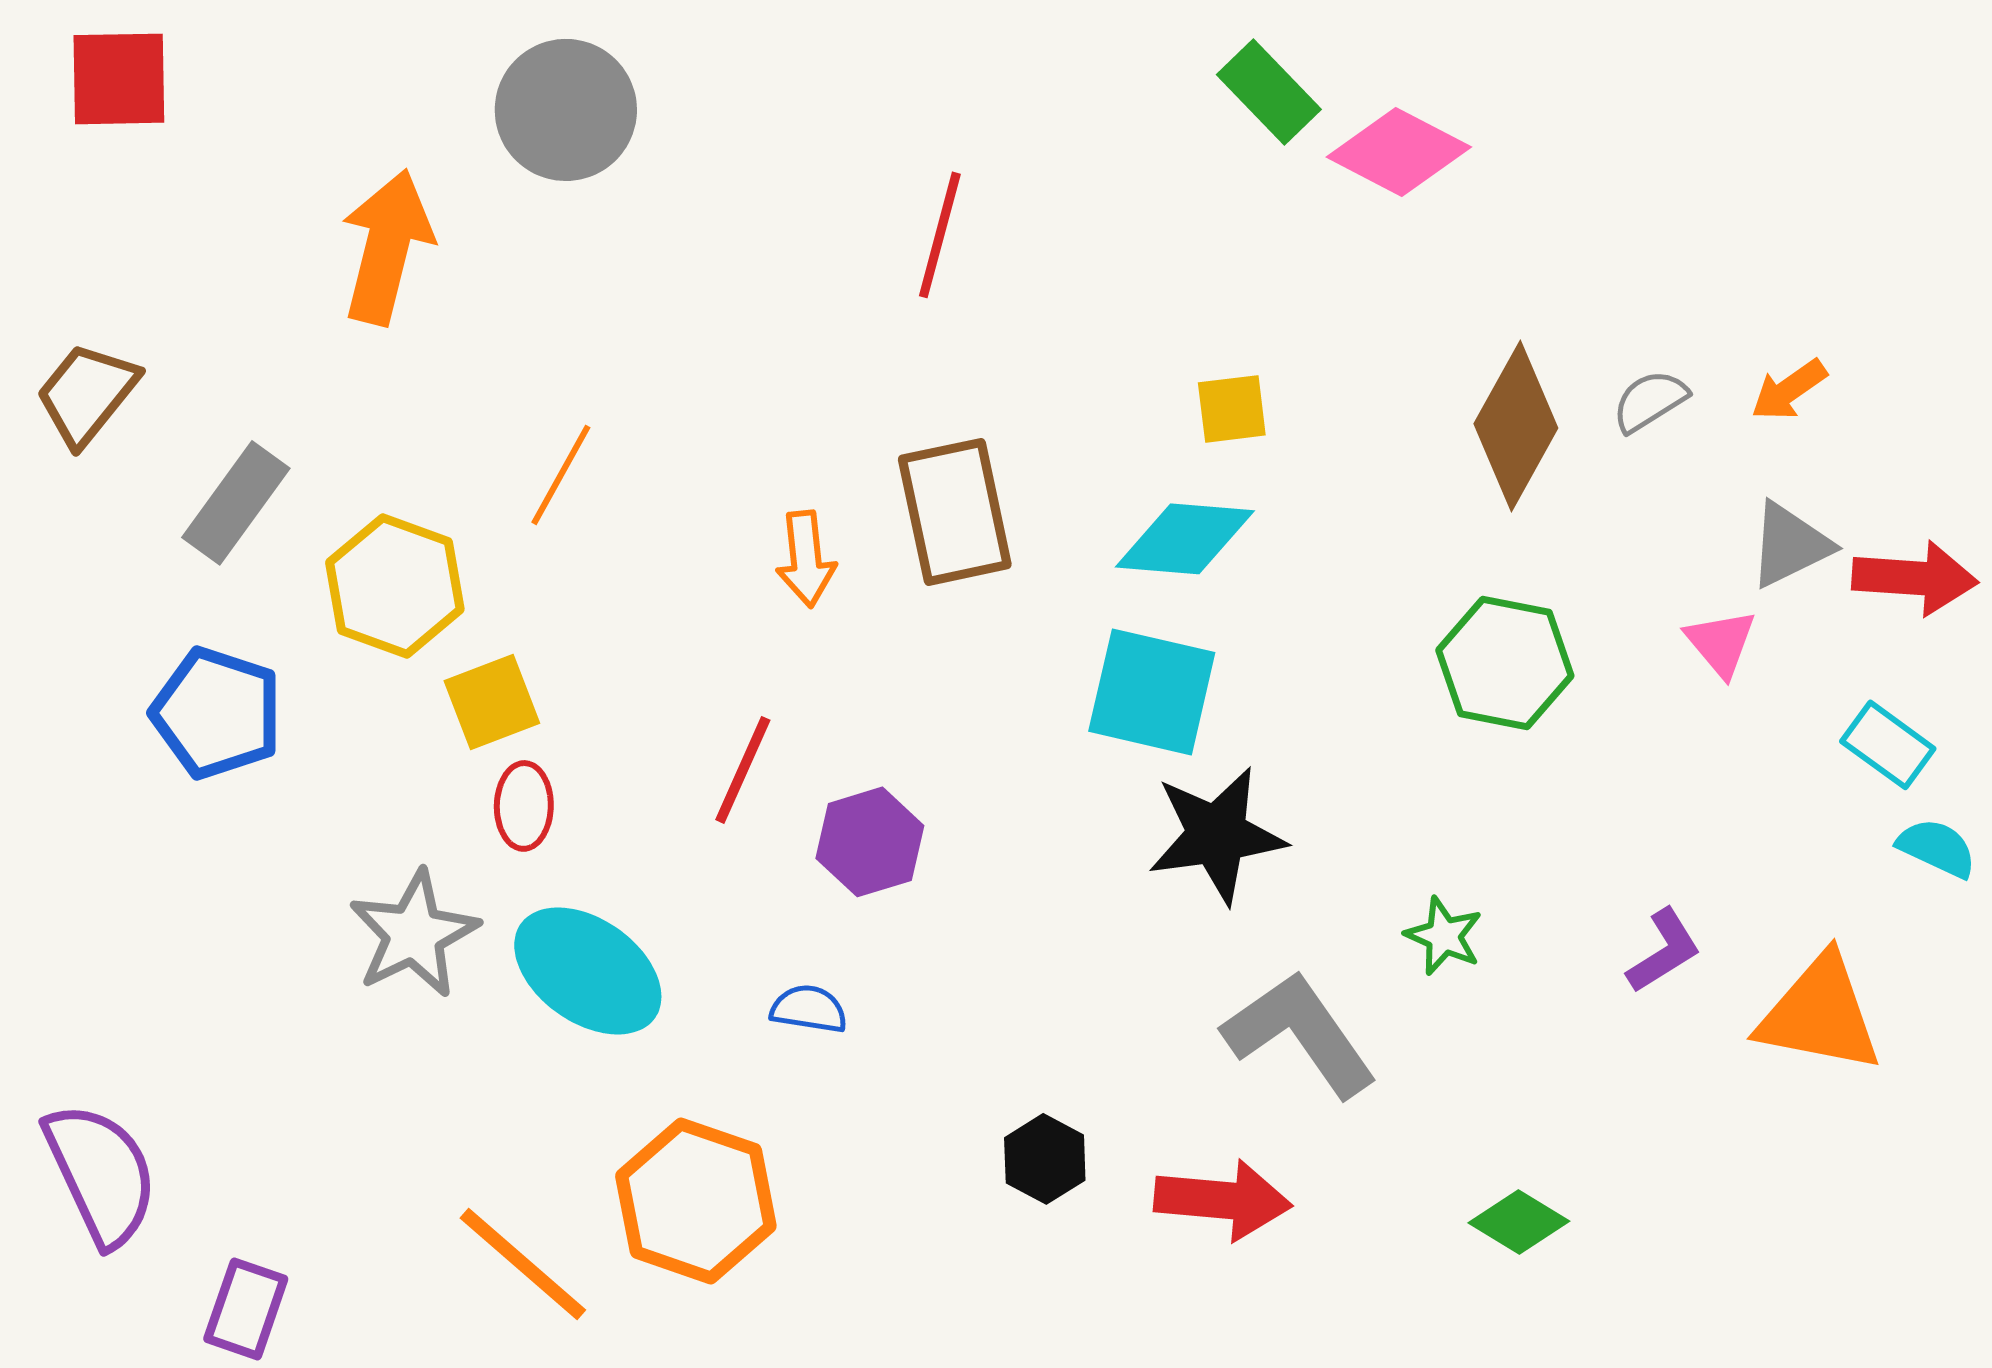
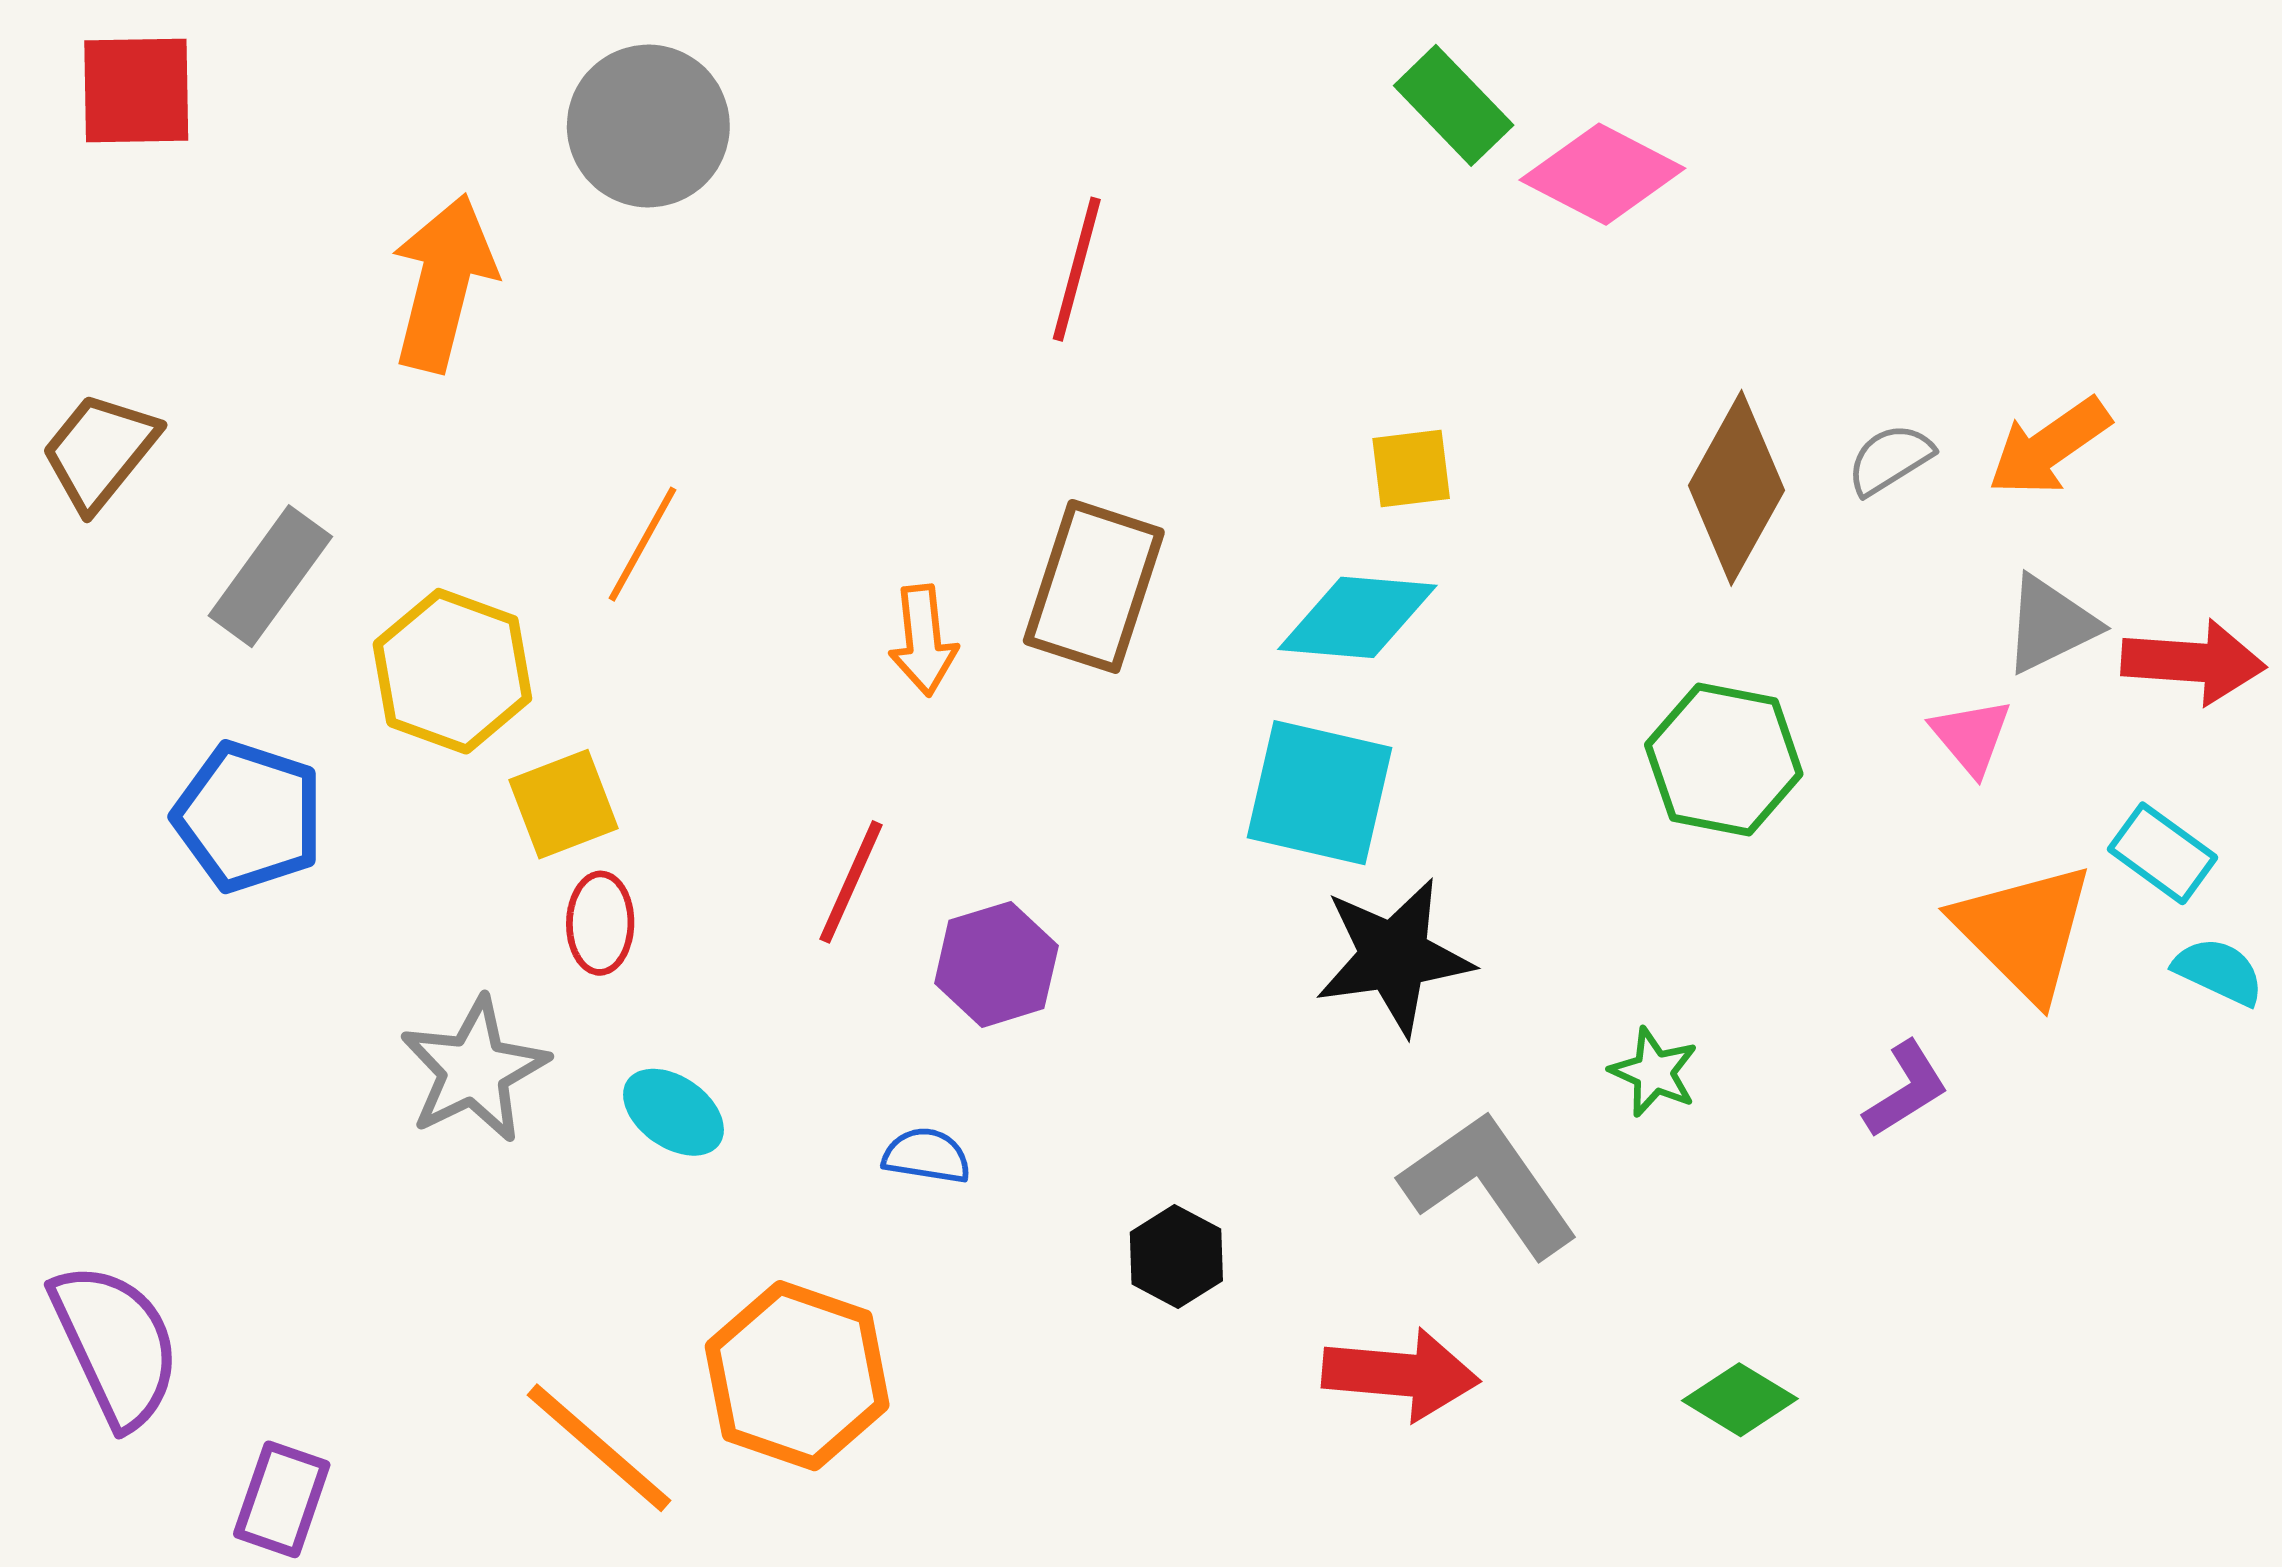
orange arrow: (1789, 390) -> (2049, 447), size x1.4
brown rectangle: (955, 512) -> (1094, 586), turned 30
cyan ellipse: (588, 971) -> (673, 1112), size x0.6
orange triangle: (1820, 1014) -> (2024, 931), moved, turned 34
black hexagon: (1045, 1159) -> (1176, 1257), moved

